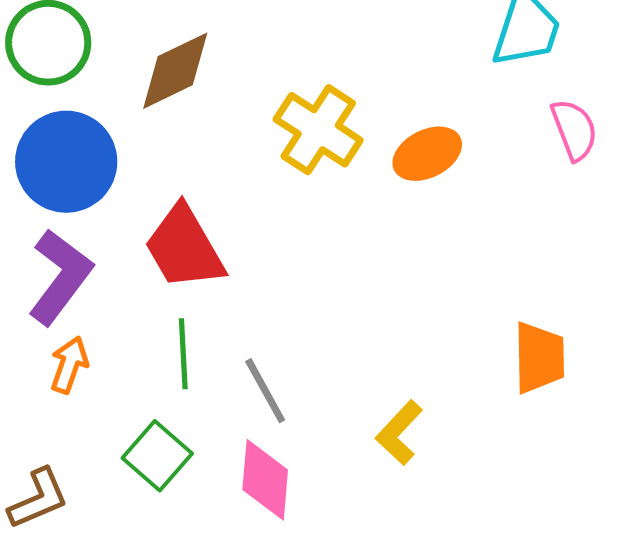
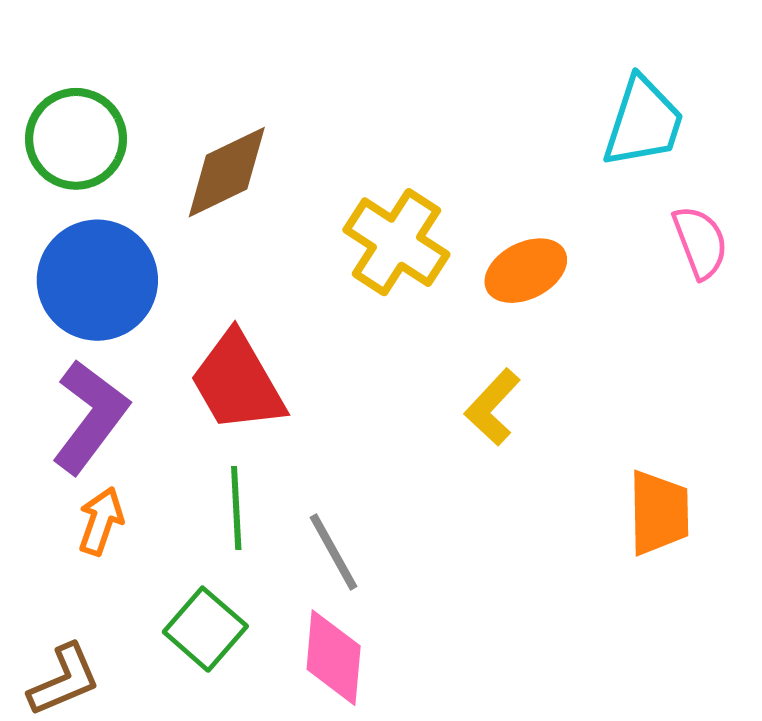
yellow L-shape: (399, 433) -> (493, 407), moved

